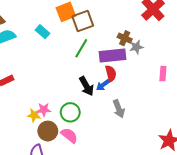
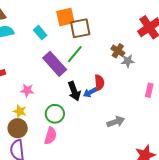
purple rectangle: (112, 55) -> (55, 64), moved, turned 45
gray arrow: (119, 109) -> (116, 122), moved, turned -96
pink star: (44, 110) -> (27, 90), moved
brown circle: (48, 131) -> (18, 128), moved
pink semicircle: (69, 135) -> (50, 136), turned 60

